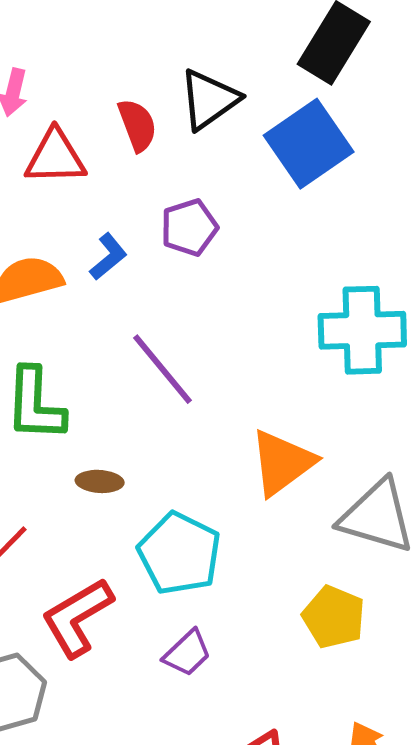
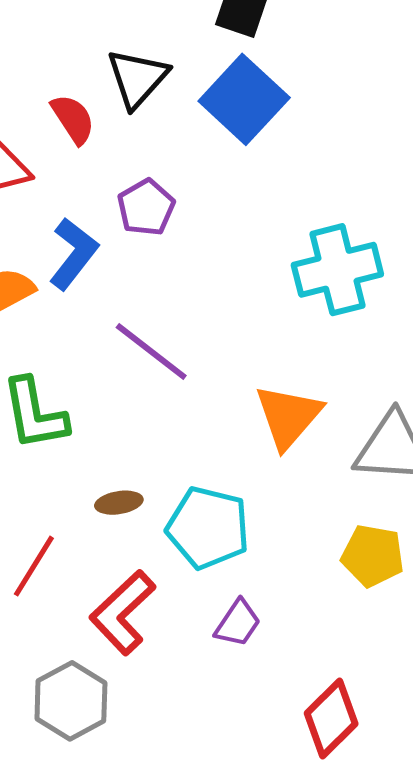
blue L-shape: (108, 257) -> (74, 254), size x1.5
brown ellipse: (100, 481) -> (119, 503), moved

